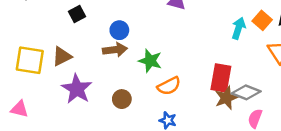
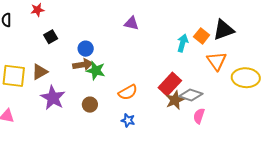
green star: (150, 61) -> (96, 71), moved
red rectangle: (221, 78) -> (170, 84), turned 35

